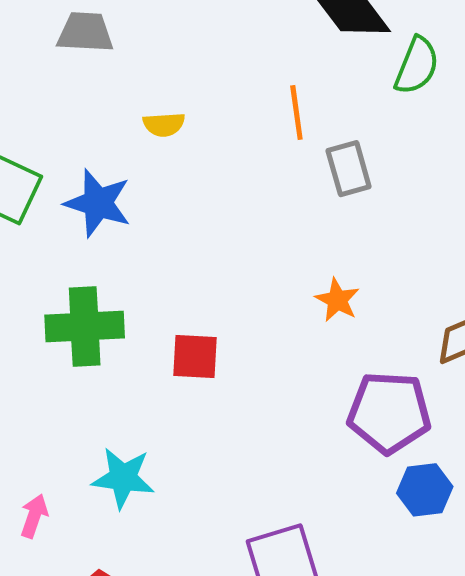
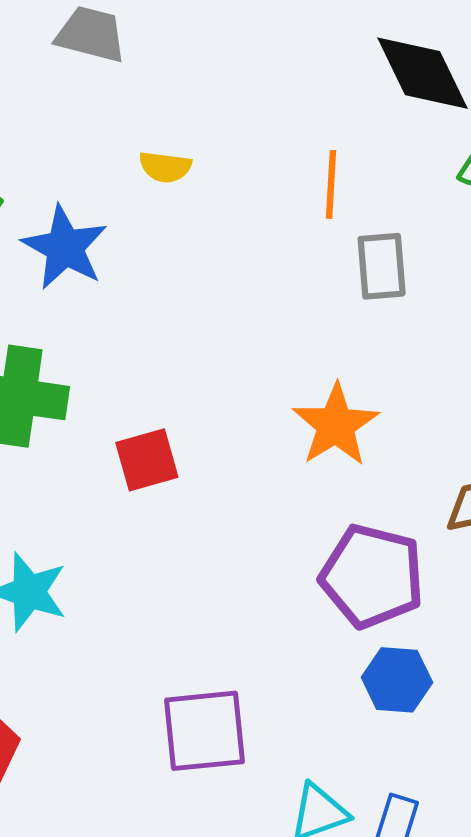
orange star: (337, 300) -> (336, 425), size x1.5
red square: (195, 356) -> (147, 460), turned -30

